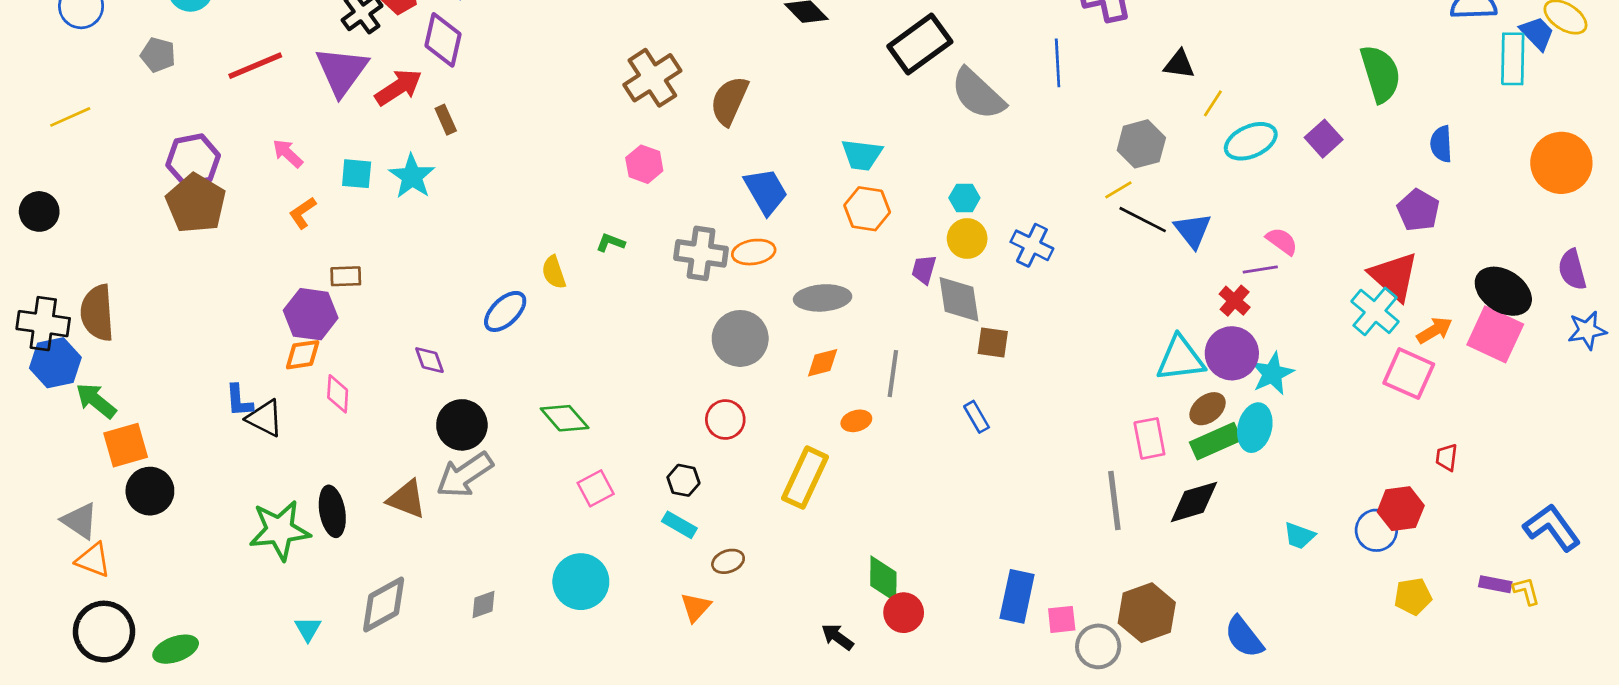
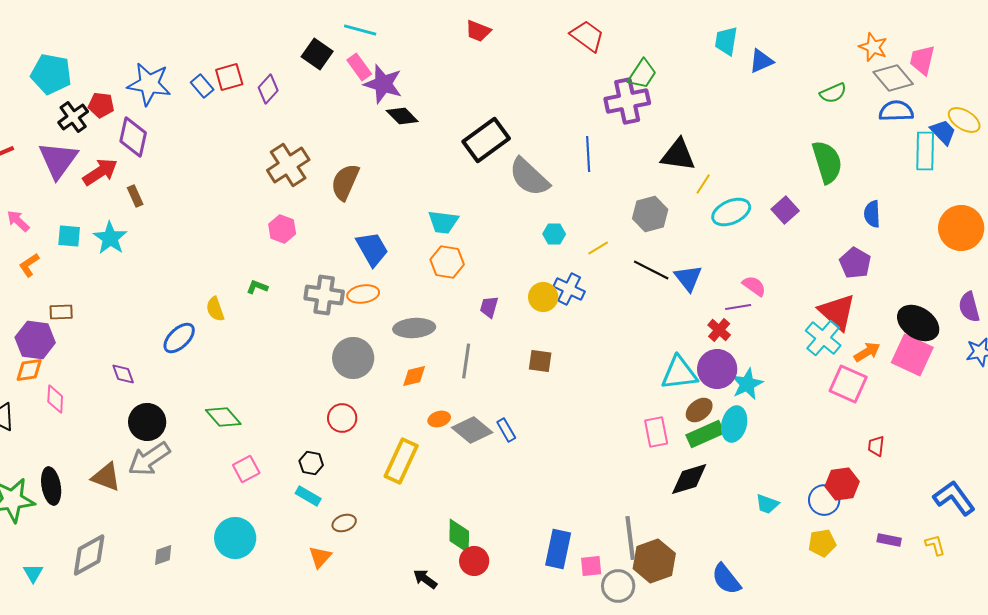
black triangle: (1179, 64) -> (678, 155), size x1.5
yellow line: (1118, 190) -> (598, 248), moved
cyan hexagon: (964, 198) -> (554, 234), moved
yellow circle: (967, 239) -> (543, 297), moved
gray diamond: (959, 299) -> (472, 430), moved, turned -42
gray line: (893, 374) -> (466, 361), moved
blue rectangle: (977, 417) -> (506, 430), moved
gray line: (1114, 501) -> (630, 538), moved
purple rectangle: (1495, 584) -> (889, 540), moved
yellow pentagon: (1413, 596) -> (822, 543), moved

